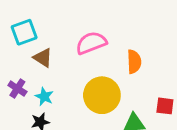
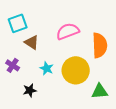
orange semicircle: (134, 62) -> (100, 45), size x1.4
cyan star: (44, 97) -> (47, 68), moved

